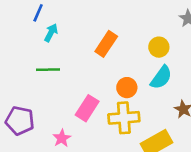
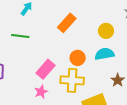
cyan semicircle: (161, 77) -> (104, 54), turned -144
pink star: (62, 138) -> (41, 92), moved

